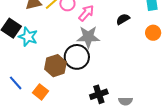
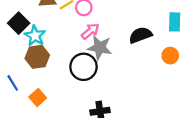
pink arrow: (86, 13) -> (90, 31), moved
black semicircle: (123, 19) -> (140, 35), size x1.5
brown hexagon: (55, 66) -> (37, 57), moved

